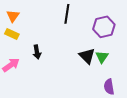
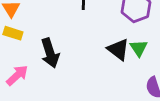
black arrow: (37, 52) -> (50, 53), size x1.5

